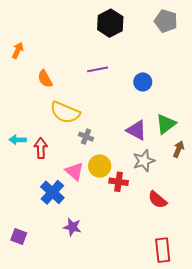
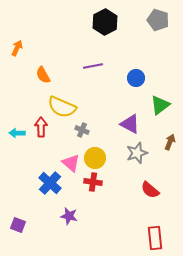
green triangle: (166, 124) -> (160, 105), moved
red arrow: (41, 148) -> (41, 127), moved
red cross: (119, 182) -> (93, 182), moved

